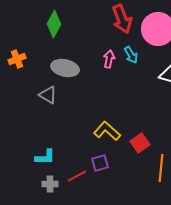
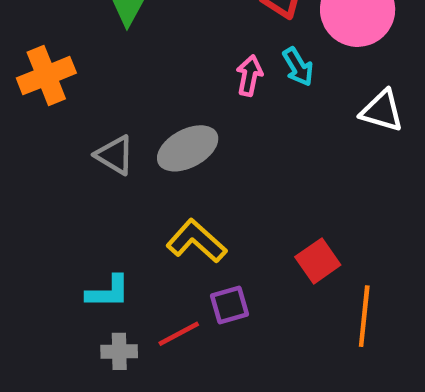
orange cross: (17, 59) -> (46, 76), size x1.4
gray ellipse: (65, 68) -> (188, 148), moved, turned -40
yellow L-shape: (107, 131) -> (196, 241), moved

